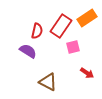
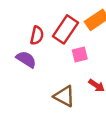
brown triangle: (48, 82) -> (64, 96), moved

